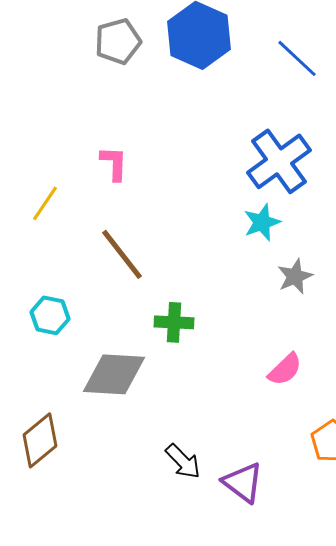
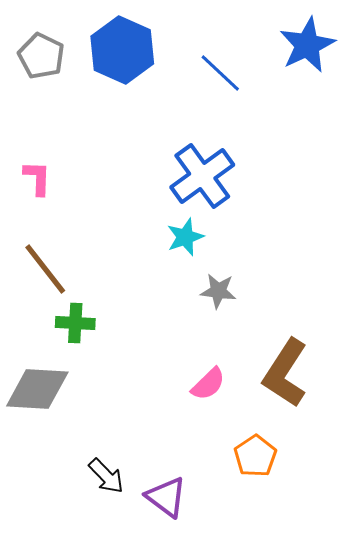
gray pentagon: (118, 41) -> (41, 56), turned -30
gray star: (295, 276) -> (218, 291), turned 30
green cross: (174, 322) -> (75, 323), moved

